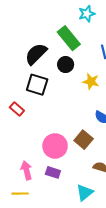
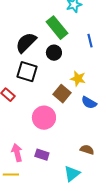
yellow star: (91, 81) -> (78, 79), moved
brown square: (84, 140) -> (62, 94), moved
pink circle: (55, 146) -> (44, 118), moved

